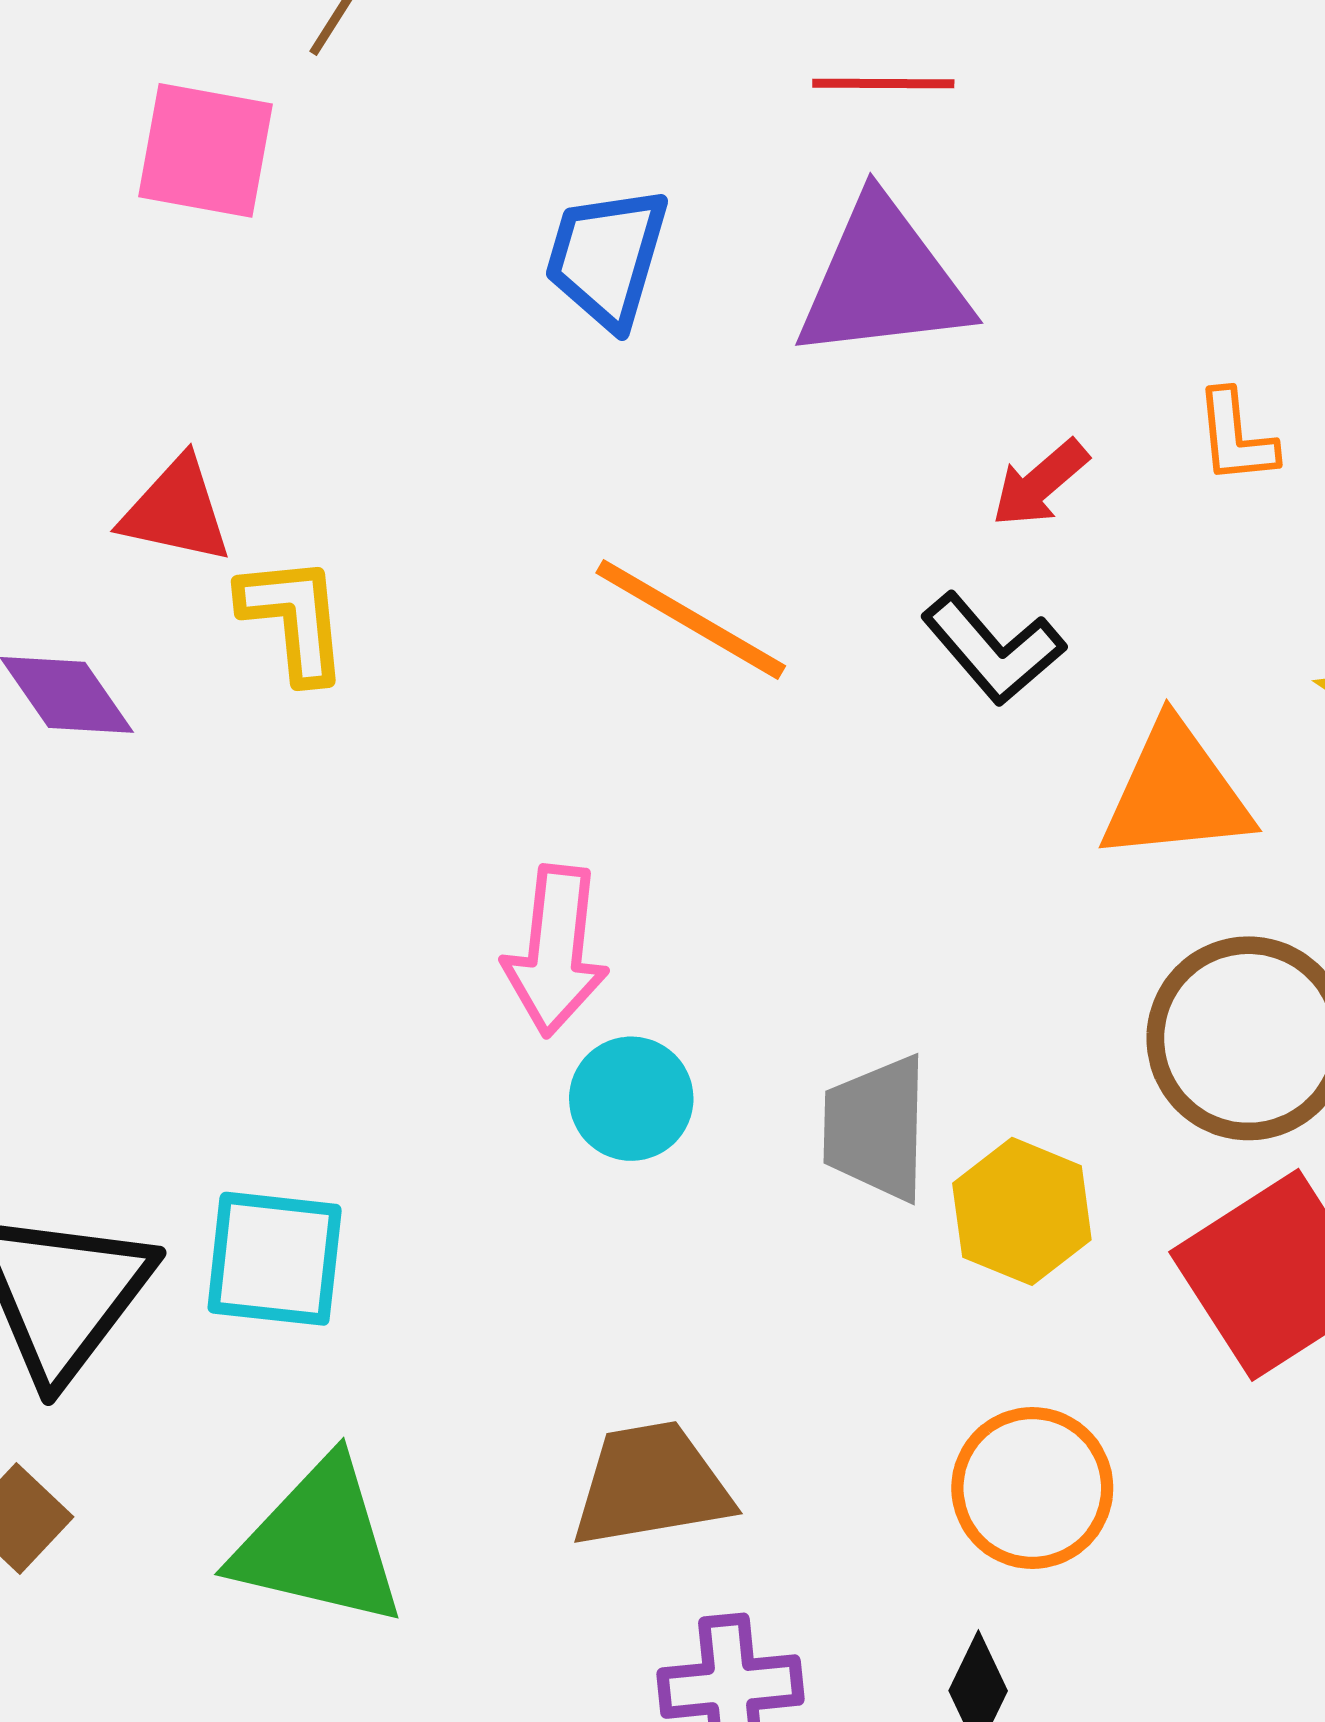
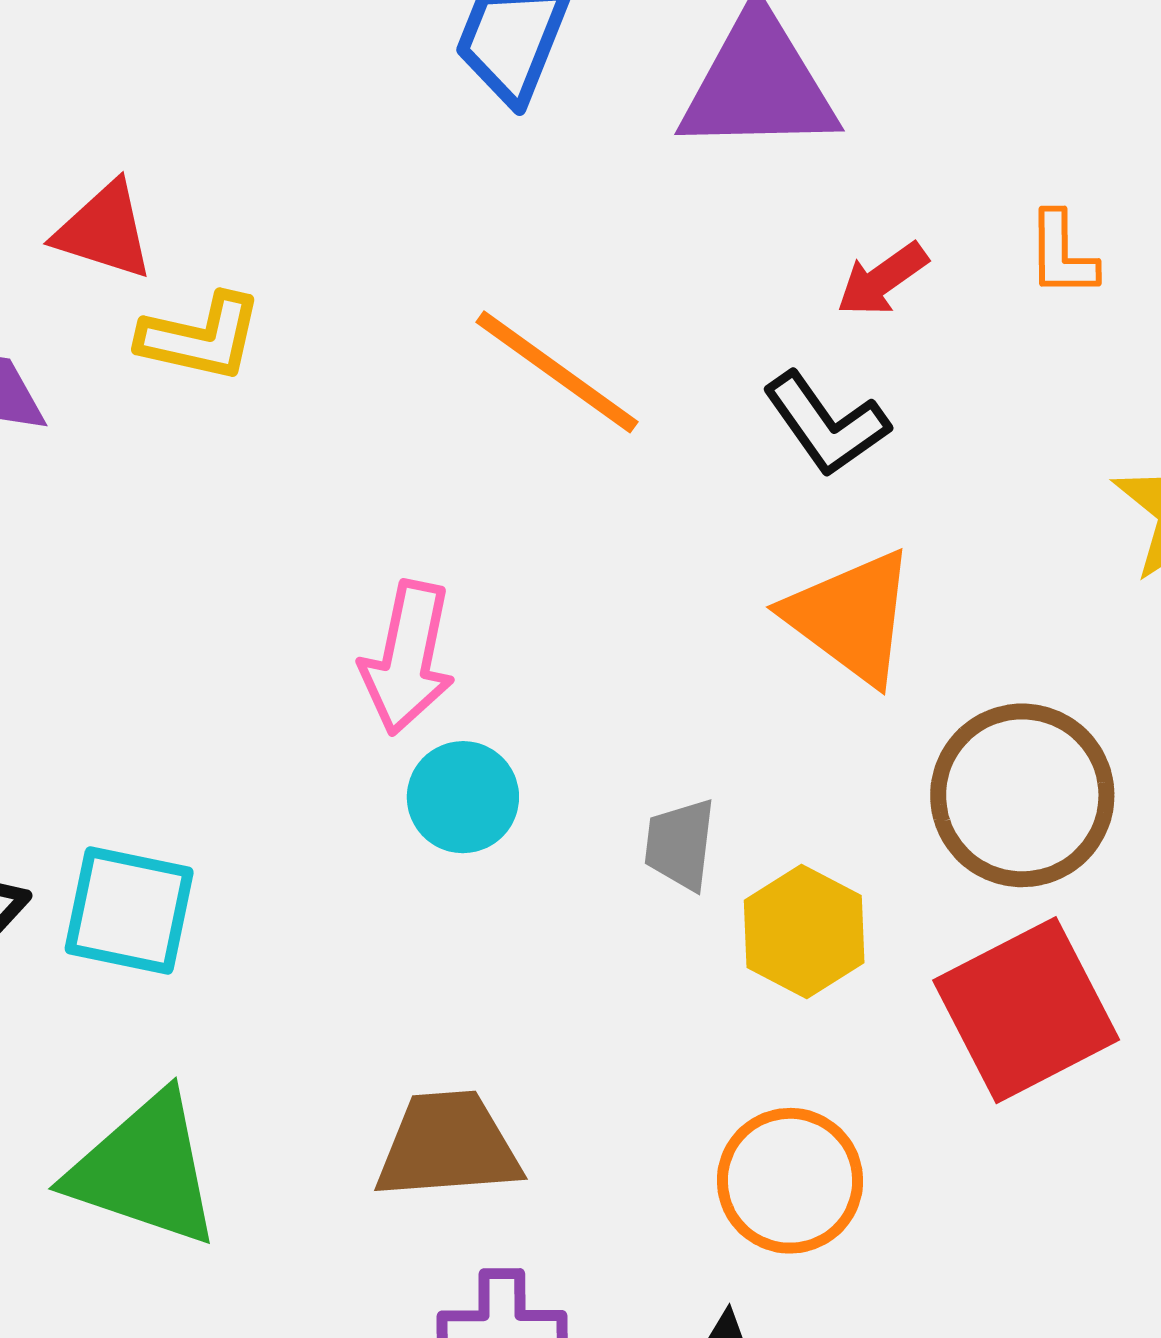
yellow L-shape: (294, 619) -> (201, 337), turned 103
orange triangle: (1176, 793) -> (851, 617), moved, turned 37
gray trapezoid: (876, 1128) -> (680, 844), size x0.7

